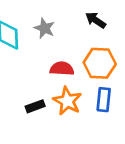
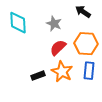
gray star: (44, 28) -> (54, 24), moved
red semicircle: (62, 69) -> (58, 48), turned -48

